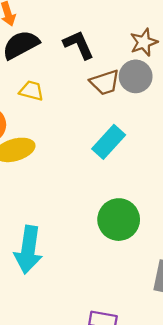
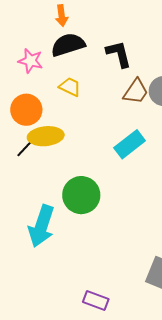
brown trapezoid: (105, 82) -> (136, 91), turned -48
green circle: (119, 220) -> (81, 195), moved

